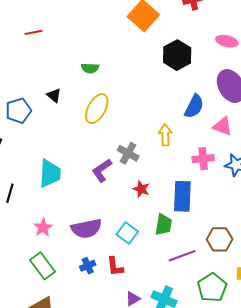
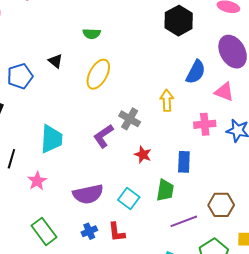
blue rectangle: (182, 196) -> (184, 162), size x0.7
pink star: (43, 228) -> (37, 181), moved

